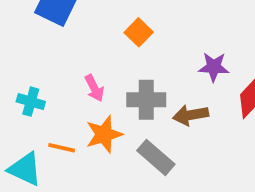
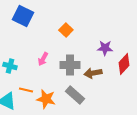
pink arrow: (94, 88) -> (43, 59), turned 56
orange star: (104, 134) -> (46, 99), moved, turned 30

